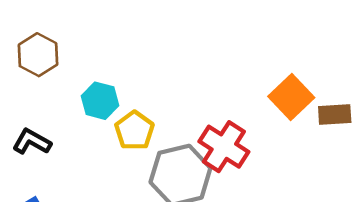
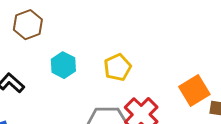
yellow pentagon: (134, 131) -> (117, 67), moved

